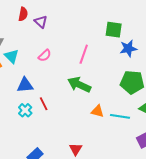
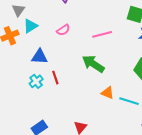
pink line: (84, 54) -> (102, 34), turned 48
cyan triangle: (12, 56) -> (30, 26), turned 35

